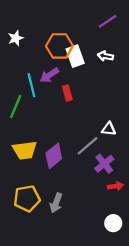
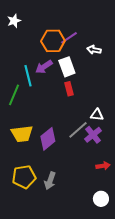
purple line: (108, 21) -> (69, 38), moved
white star: (16, 38) -> (14, 21), moved
white rectangle: (75, 56) -> (67, 67), moved
red rectangle: (67, 93) -> (69, 89), moved
purple cross: (104, 164) -> (93, 135), moved

